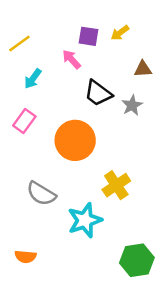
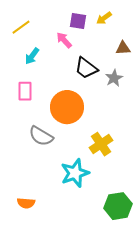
pink rectangle: (24, 121) -> (25, 91), turned -36
gray semicircle: (41, 194) -> (41, 136), moved

